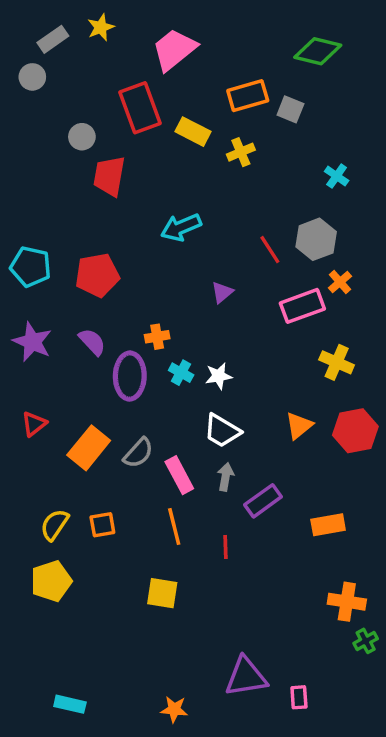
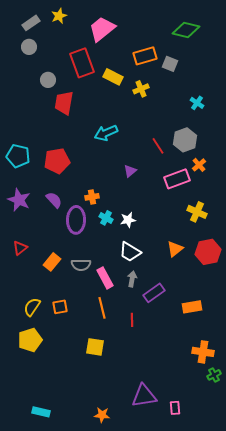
gray circle: (32, 77) -> (29, 47), moved
orange rectangle: (89, 448) -> (52, 262), size x0.7
gray semicircle: (138, 453) -> (81, 265), turned 48

